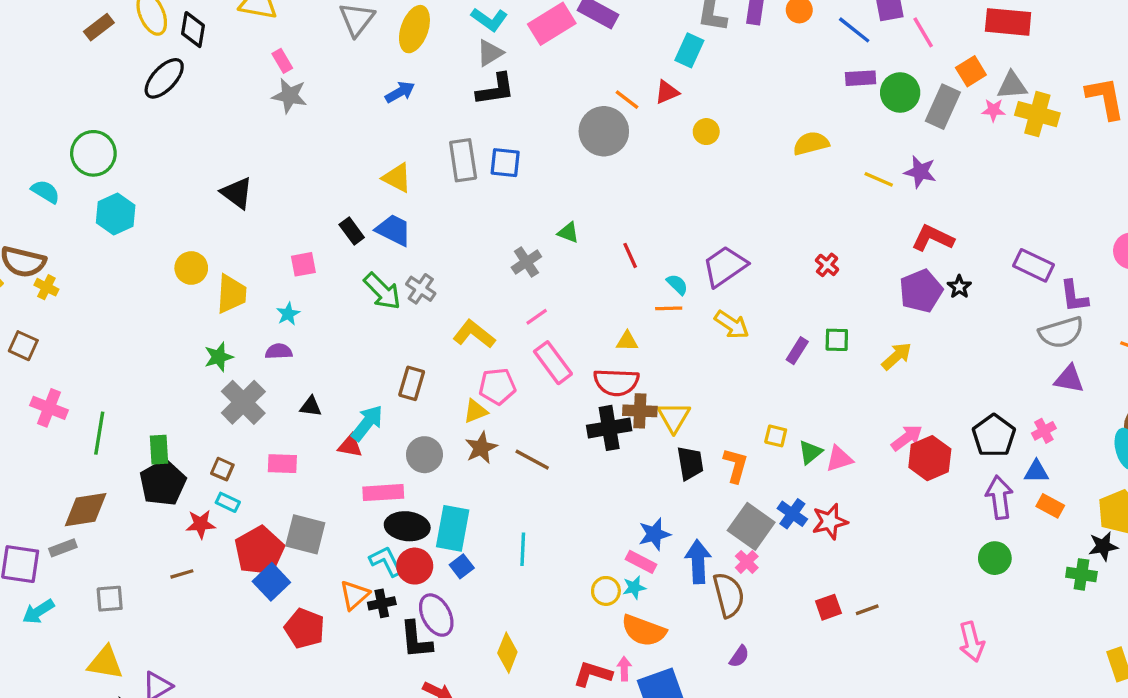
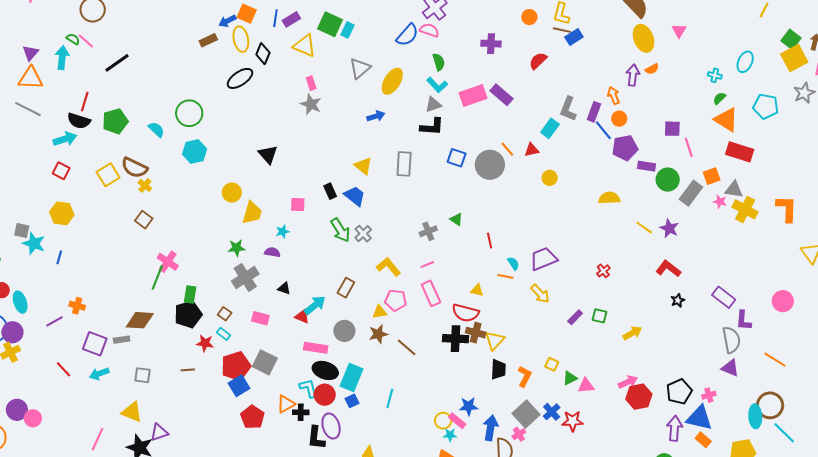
blue line: (854, 30) -> (603, 130), moved
blue square: (505, 163) -> (457, 158), moved
purple pentagon: (921, 291) -> (625, 148), moved
gray semicircle: (1061, 332) -> (731, 340), turned -96
brown square: (23, 346) -> (144, 220), moved
pink cross: (49, 408) -> (168, 262), moved
blue triangle: (1036, 472) -> (699, 418), size x1.8
yellow circle: (606, 591) -> (443, 421), moved

